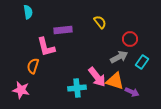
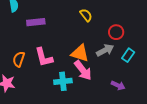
purple rectangle: (63, 30) -> (36, 22), moved
pink L-shape: (46, 47) -> (44, 57), moved
orange triangle: (115, 81) -> (80, 53), moved

